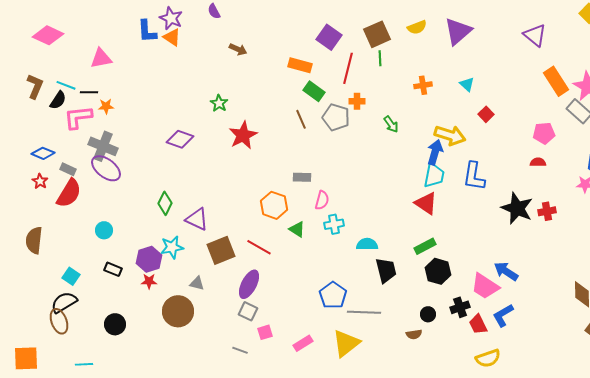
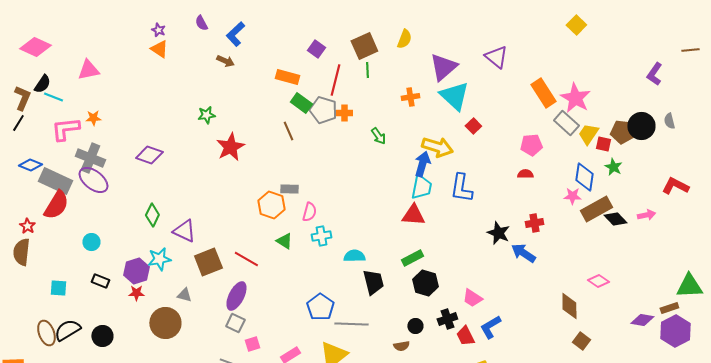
purple star: (171, 18) -> (158, 30), size x0.6
yellow semicircle: (417, 27) -> (404, 39), turned -48
blue L-shape: (147, 31) -> (235, 34), moved, turned 50
purple triangle: (458, 31) -> (443, 67), moved
purple triangle: (535, 35) -> (496, 57), moved
purple square: (329, 37) -> (316, 49), size x0.7
cyan triangle: (467, 84) -> (454, 96), size x2.0
black line: (89, 92) -> (18, 123), moved, turned -60
black semicircle: (58, 100) -> (42, 84), moved
green star: (219, 103) -> (206, 115), turned 30
gray pentagon: (336, 117) -> (323, 110), moved
purple diamond: (180, 139) -> (149, 155), moved
gray rectangle: (68, 169) -> (55, 181), size x2.0
red star: (40, 181) -> (27, 226), moved
red triangle: (426, 203) -> (413, 215), turned -30
orange hexagon: (274, 205) -> (271, 205), moved
black star: (517, 208) -> (498, 233), moved, size x0.7
blue arrow: (506, 271) -> (523, 253), moved
cyan square: (71, 276) -> (58, 288), turned -30
pink trapezoid: (485, 286) -> (472, 298), size x0.7
black semicircle: (64, 302) -> (67, 330), moved

